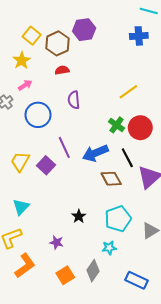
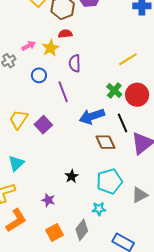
yellow star: (22, 60) -> (50, 48), moved
blue circle: (38, 115) -> (39, 75), size x0.6
purple line: (64, 147) -> (63, 92), moved

